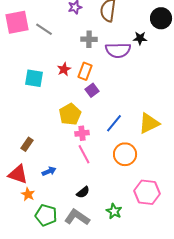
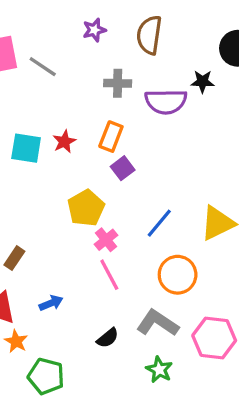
red star: (64, 69) -> (64, 142), moved
pink cross: (82, 133) -> (106, 240), turned -32
gray L-shape: (77, 217) -> (158, 323), moved

